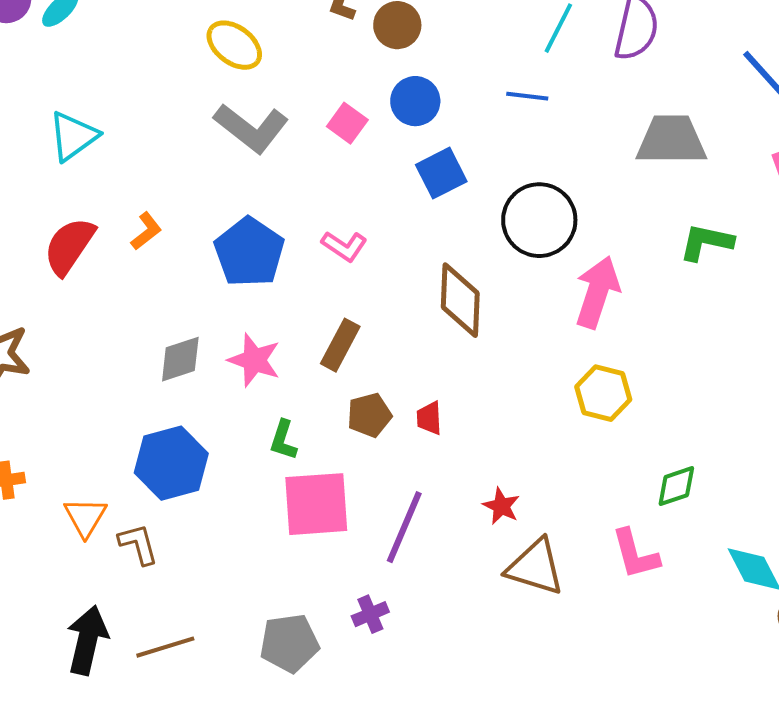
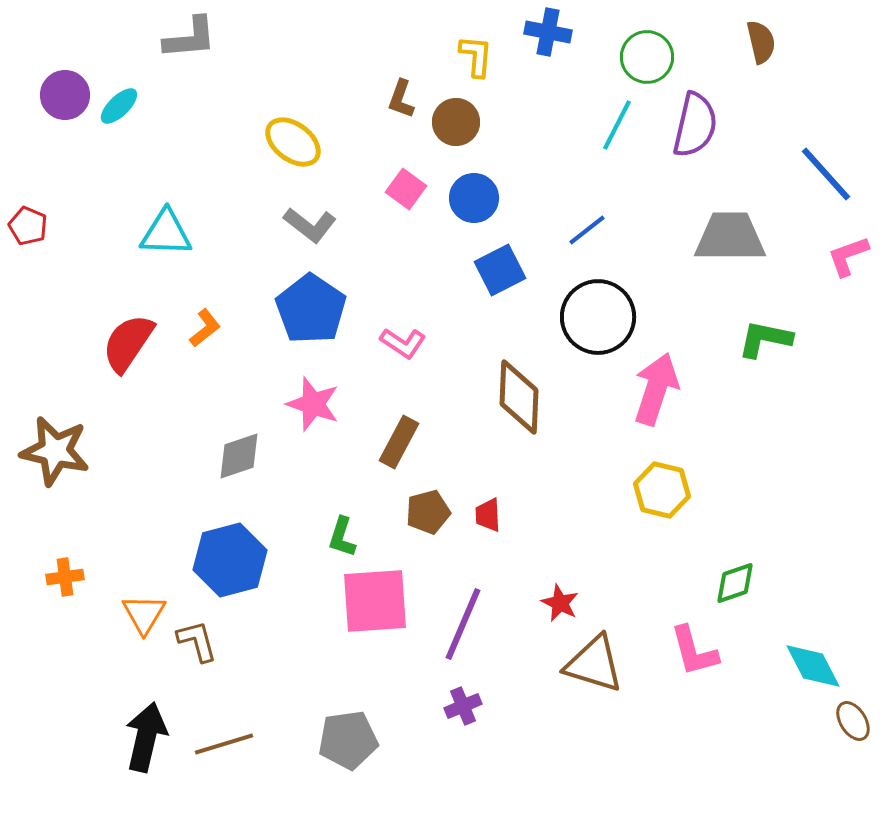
blue line: (527, 96) -> (587, 230), moved, turned -45
pink square: (347, 123) -> (406, 189), moved
gray L-shape: (251, 128) -> (310, 225), size x0.7
cyan triangle: (73, 136) -> (166, 233), moved, turned 38
blue pentagon: (249, 252) -> (311, 309), moved
pink star: (254, 360) -> (313, 404), moved
purple cross: (370, 614) -> (463, 706), moved

